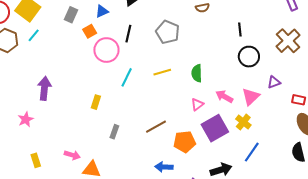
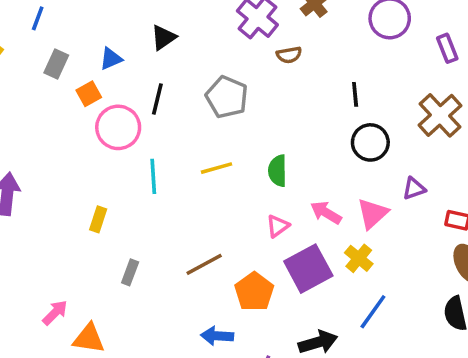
cyan line: (127, 77) -> (153, 176), turned -30
orange pentagon: (185, 142) -> (254, 292), turned -30
pink arrow: (72, 155) -> (55, 313), turned -63

